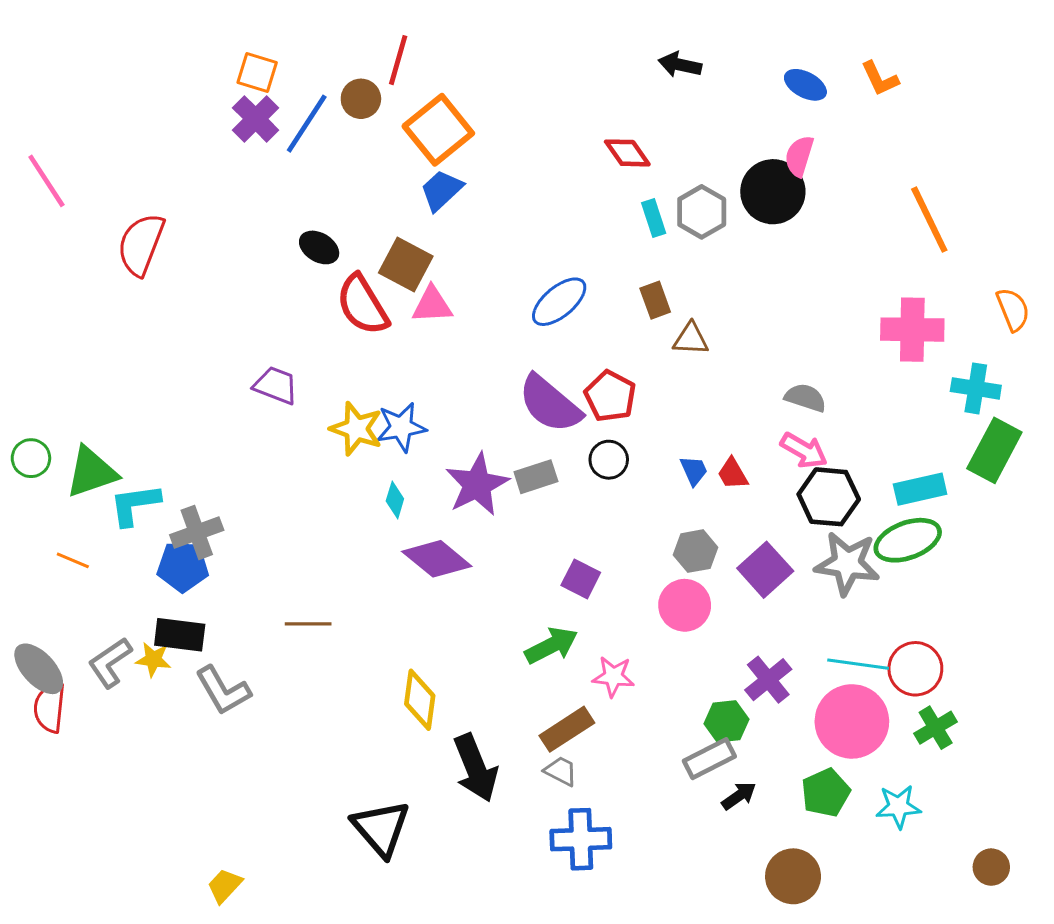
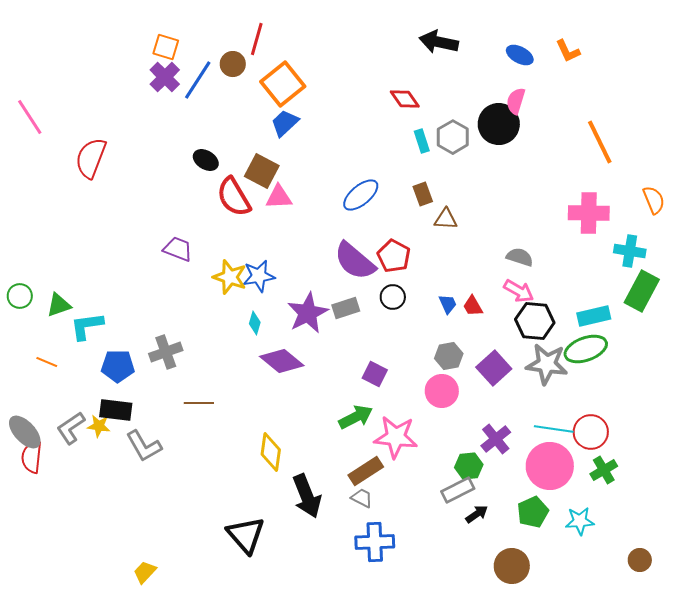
black arrow: (680, 65) -> (439, 42), size x1.4
green triangle: (91, 472) -> (59, 305), size x0.7
gray cross: (197, 532) -> (166, 352), moved
pink star: (613, 677) -> (396, 437), size x1.6

